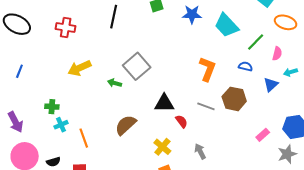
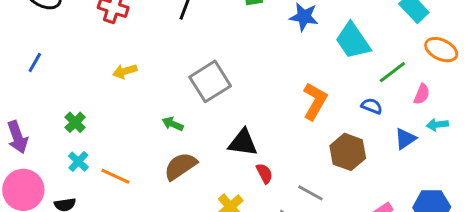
yellow arrow: (79, 68) -> (125, 71), size x0.7
green arrow: (115, 83) -> (173, 124), moved
gray line: (206, 106) -> (310, 193), moved
green cross: (52, 107) -> (75, 122), turned 32
cyan cross: (61, 125) -> (78, 162), moved, turned -32
orange line: (84, 138) -> (115, 176), turned -54

